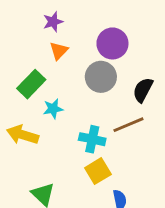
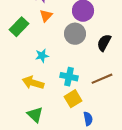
green rectangle: (31, 84) -> (19, 27), moved
brown line: (128, 125) -> (102, 79), moved
yellow arrow: (23, 135) -> (33, 83), moved

